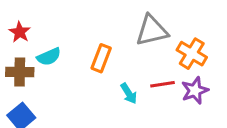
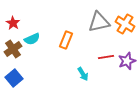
orange cross: (192, 54) -> (125, 24), moved
brown cross: (20, 72) -> (13, 49), turned -36
cyan arrow: (129, 94) -> (83, 74), moved

